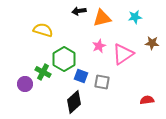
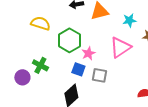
cyan star: (135, 17) -> (129, 20), moved
pink star: (99, 46) -> (88, 53), moved
green hexagon: (64, 59) -> (69, 40), moved

